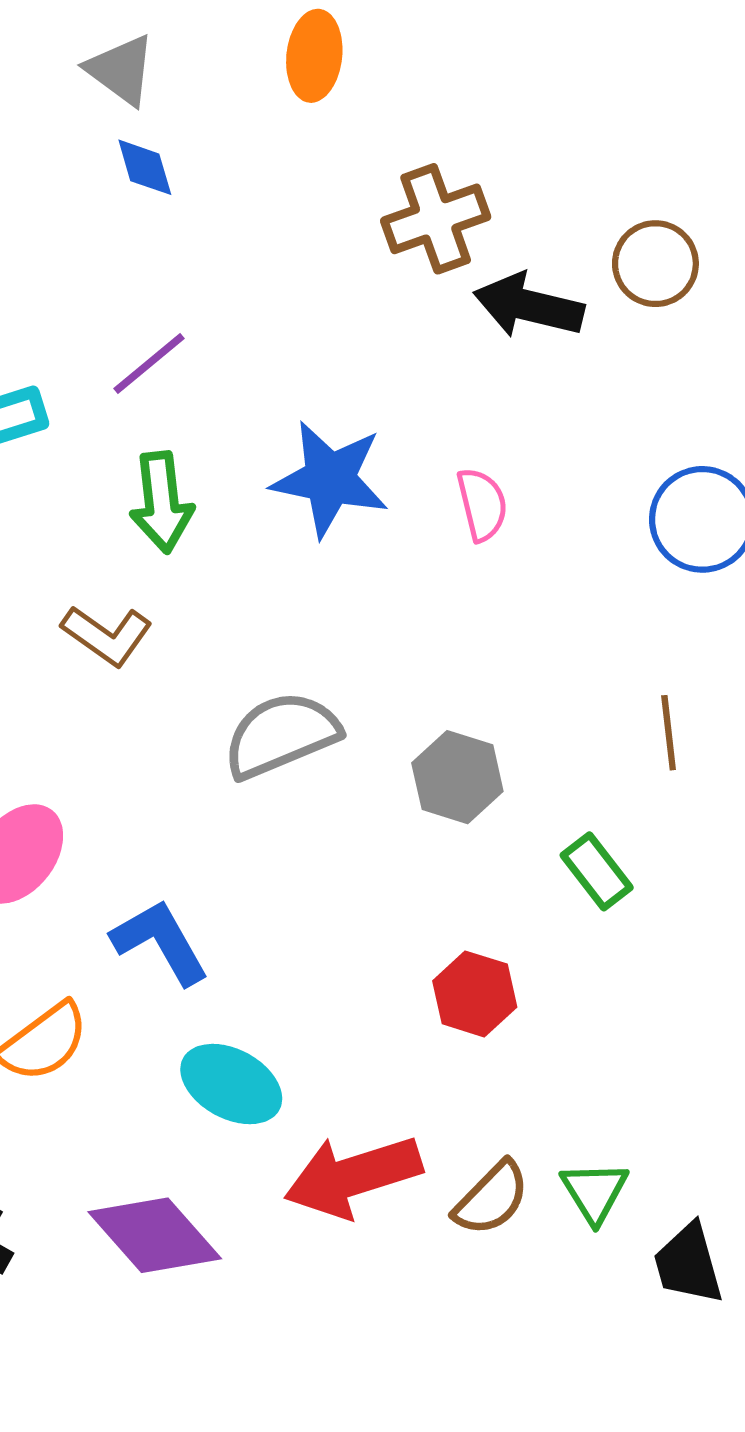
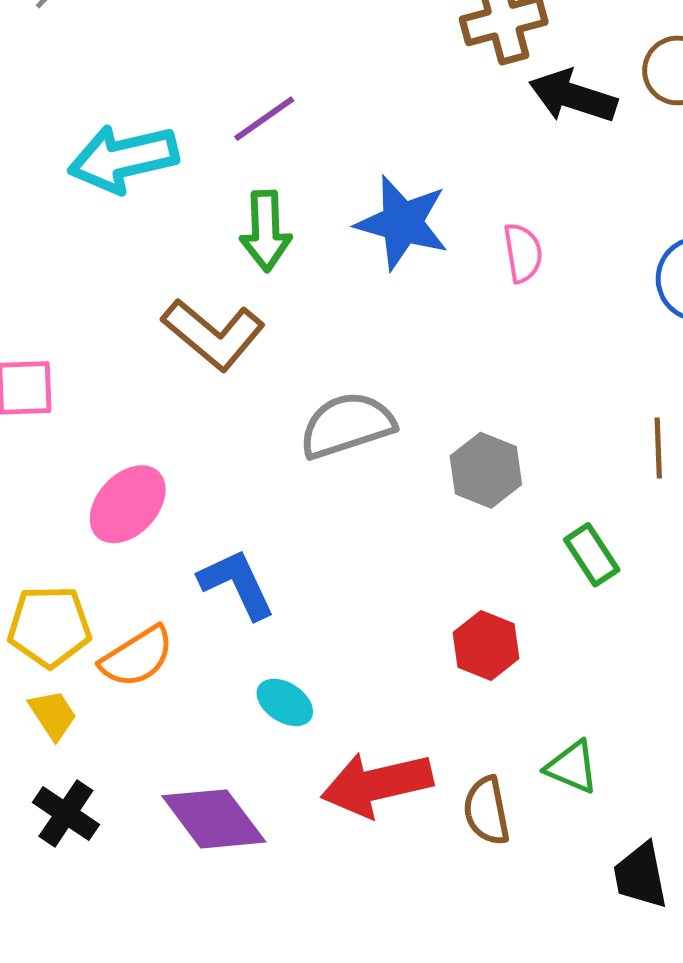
brown L-shape: (107, 635) -> (213, 334), size x1.4
cyan ellipse: (231, 1084) -> (285, 702), size x0.7
green triangle: (594, 1192) -> (572, 767), moved, turned -40
brown semicircle: (492, 1198) -> (487, 811), turned 120

